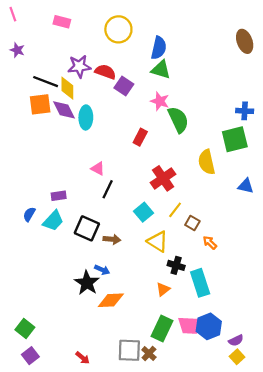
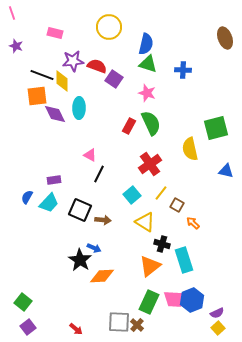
pink rectangle: (62, 22) -> (55, 33), moved
purple diamond: (64, 110) -> (55, 114), moved
blue cross: (245, 111) -> (183, 70), moved
green semicircle: (178, 120) -> (151, 123), moved
orange triangle: (163, 289) -> (150, 266), size x1.6

